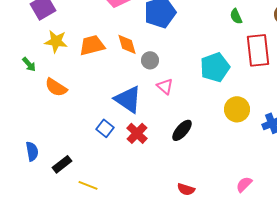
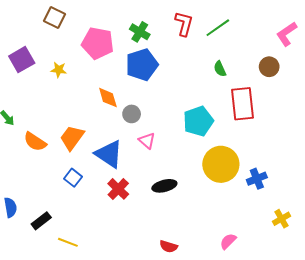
yellow star: (56, 41) -> (59, 70), moved, size x0.7
orange trapezoid: (92, 45) -> (72, 138), moved, turned -40
yellow circle: (237, 109) -> (221, 164), size x1.4
blue square: (105, 128) -> (73, 178), moved
black ellipse: (182, 130) -> (164, 186), turned 35

